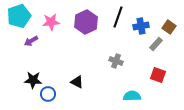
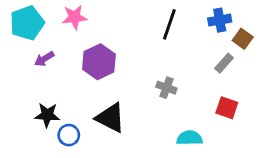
pink star: (51, 22) -> (75, 17), moved
purple hexagon: (86, 22) -> (99, 62), moved
blue cross: (141, 26) -> (220, 20), moved
black triangle: (77, 82) -> (110, 118), size x1.6

